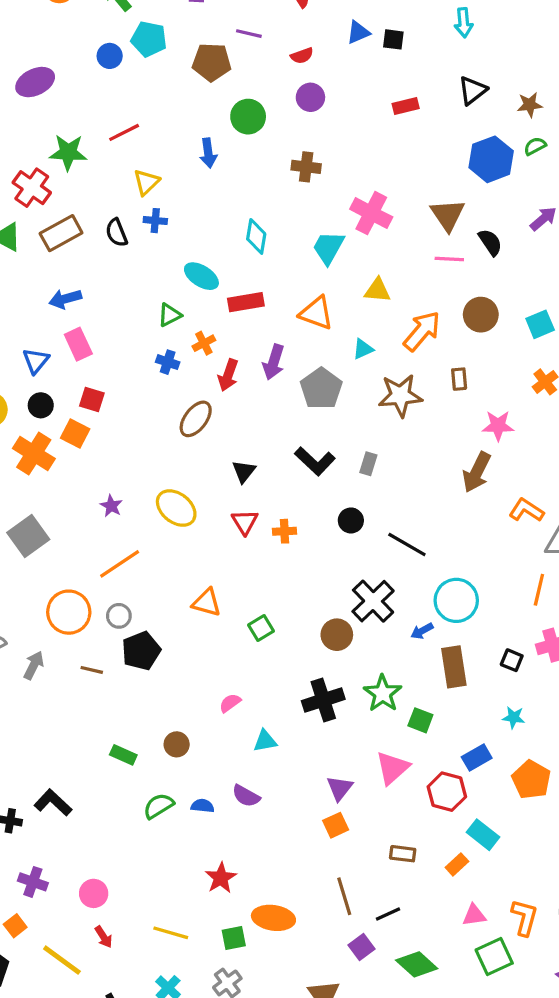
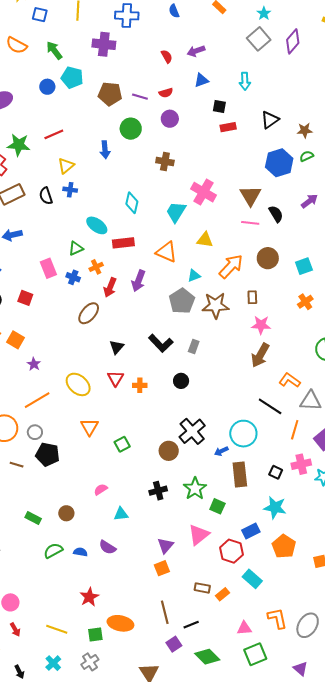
cyan arrow: (464, 23) -> (245, 81), moved
purple line: (249, 34) -> (140, 97), moved
black square: (393, 39) -> (219, 106), moved
pink rectangle: (78, 344) -> (48, 268), moved
gray pentagon: (321, 389) -> (182, 301), moved
pink star: (498, 426) -> (261, 325), moved
orange square: (75, 433) -> (15, 340), moved
yellow ellipse: (176, 508) -> (78, 384), moved
black line: (407, 545) -> (270, 406), moved
orange triangle: (207, 603) -> (89, 427), turned 42
black pentagon: (141, 651) -> (48, 454), turned 30
black cross: (323, 700) -> (158, 491), size x0.7
cyan star: (514, 717) -> (275, 508), size x1.6
orange rectangle: (457, 864) -> (222, 594), moved
orange L-shape: (524, 917) -> (277, 618), moved, turned -30

